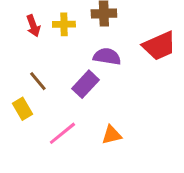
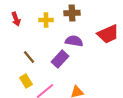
red arrow: (33, 26) -> (16, 19), moved
yellow rectangle: (23, 109) -> (26, 81), moved

